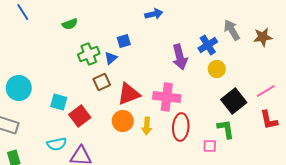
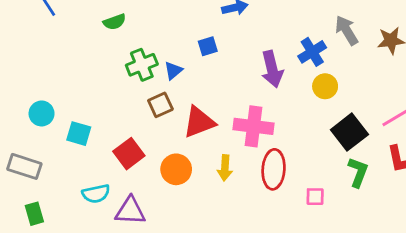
blue square: (124, 41) -> (208, 46), moved
cyan circle: (19, 88) -> (42, 113), size x0.7
cyan square: (59, 102) -> (79, 134), moved
orange circle: (123, 121) -> (176, 169), moved
green L-shape: (226, 129) -> (358, 172), moved, turned 30

